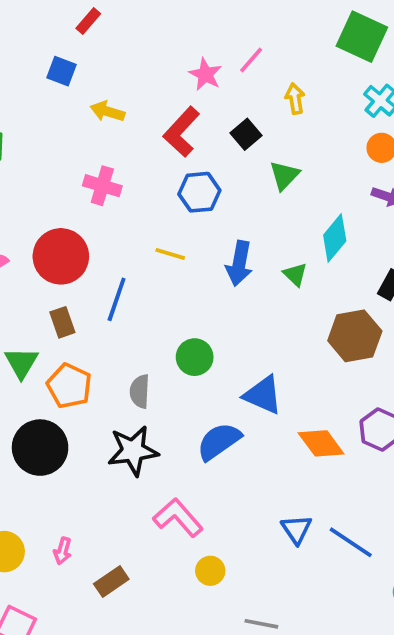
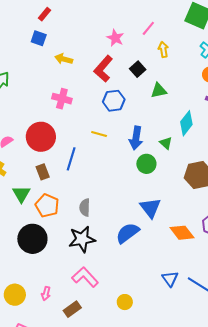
red rectangle: (88, 21) -> (44, 14), moved
pink line: (251, 60) -> (148, 28), moved
green triangle: (284, 175) -> (159, 91), turned 36
green circle: (195, 357) -> (146, 164), moved
blue triangle: (263, 395) -> (150, 208), turned 30
pink L-shape: (178, 518) -> (85, 277), moved

